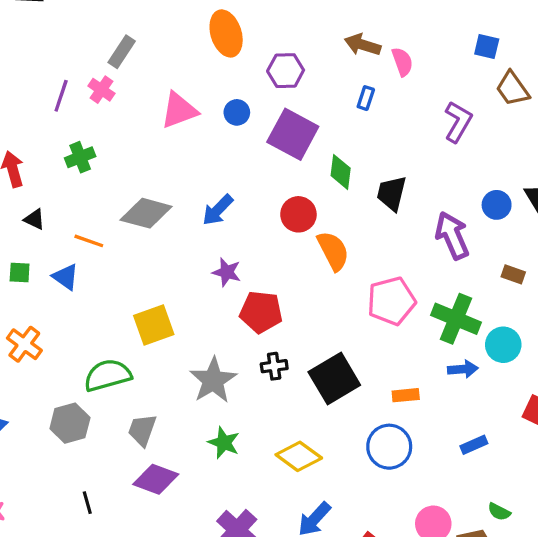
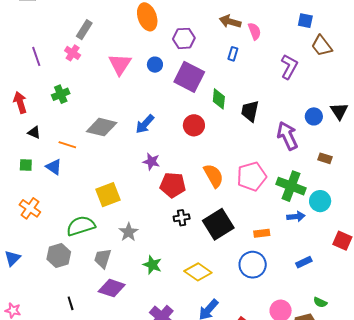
purple line: (61, 96) -> (36, 56), moved, turned -36
pink triangle: (179, 110) -> (120, 64), turned -35
orange semicircle: (333, 251) -> (214, 176), moved
gray star: (213, 380) -> (129, 232), moved, size x0.7

